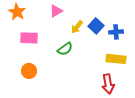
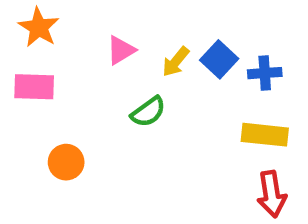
pink triangle: (56, 11) -> (121, 50), moved
pink rectangle: (29, 38) -> (34, 87), moved
red arrow: (108, 84) -> (272, 194), moved

